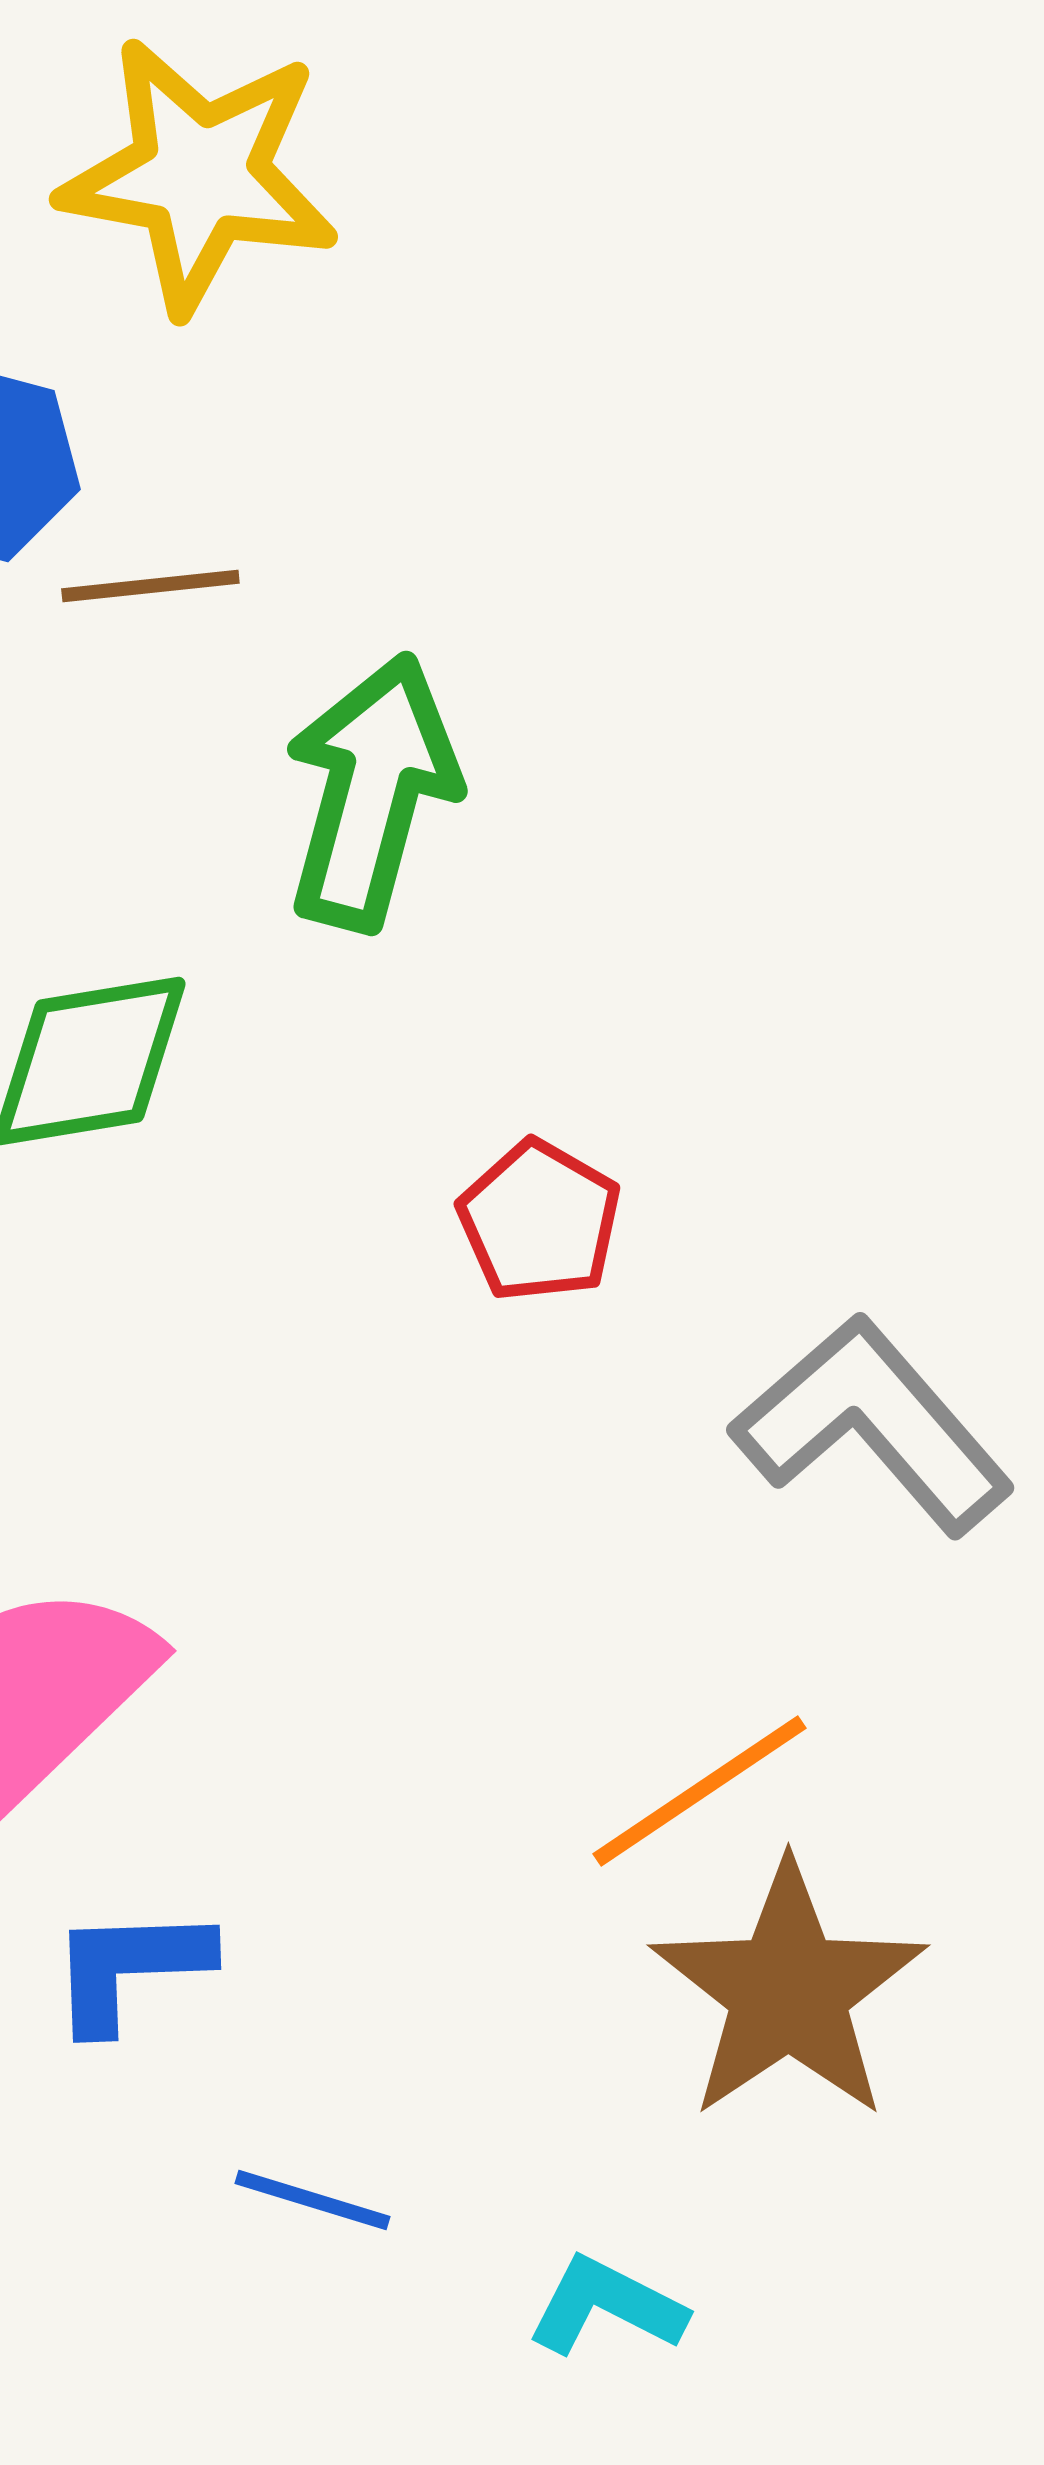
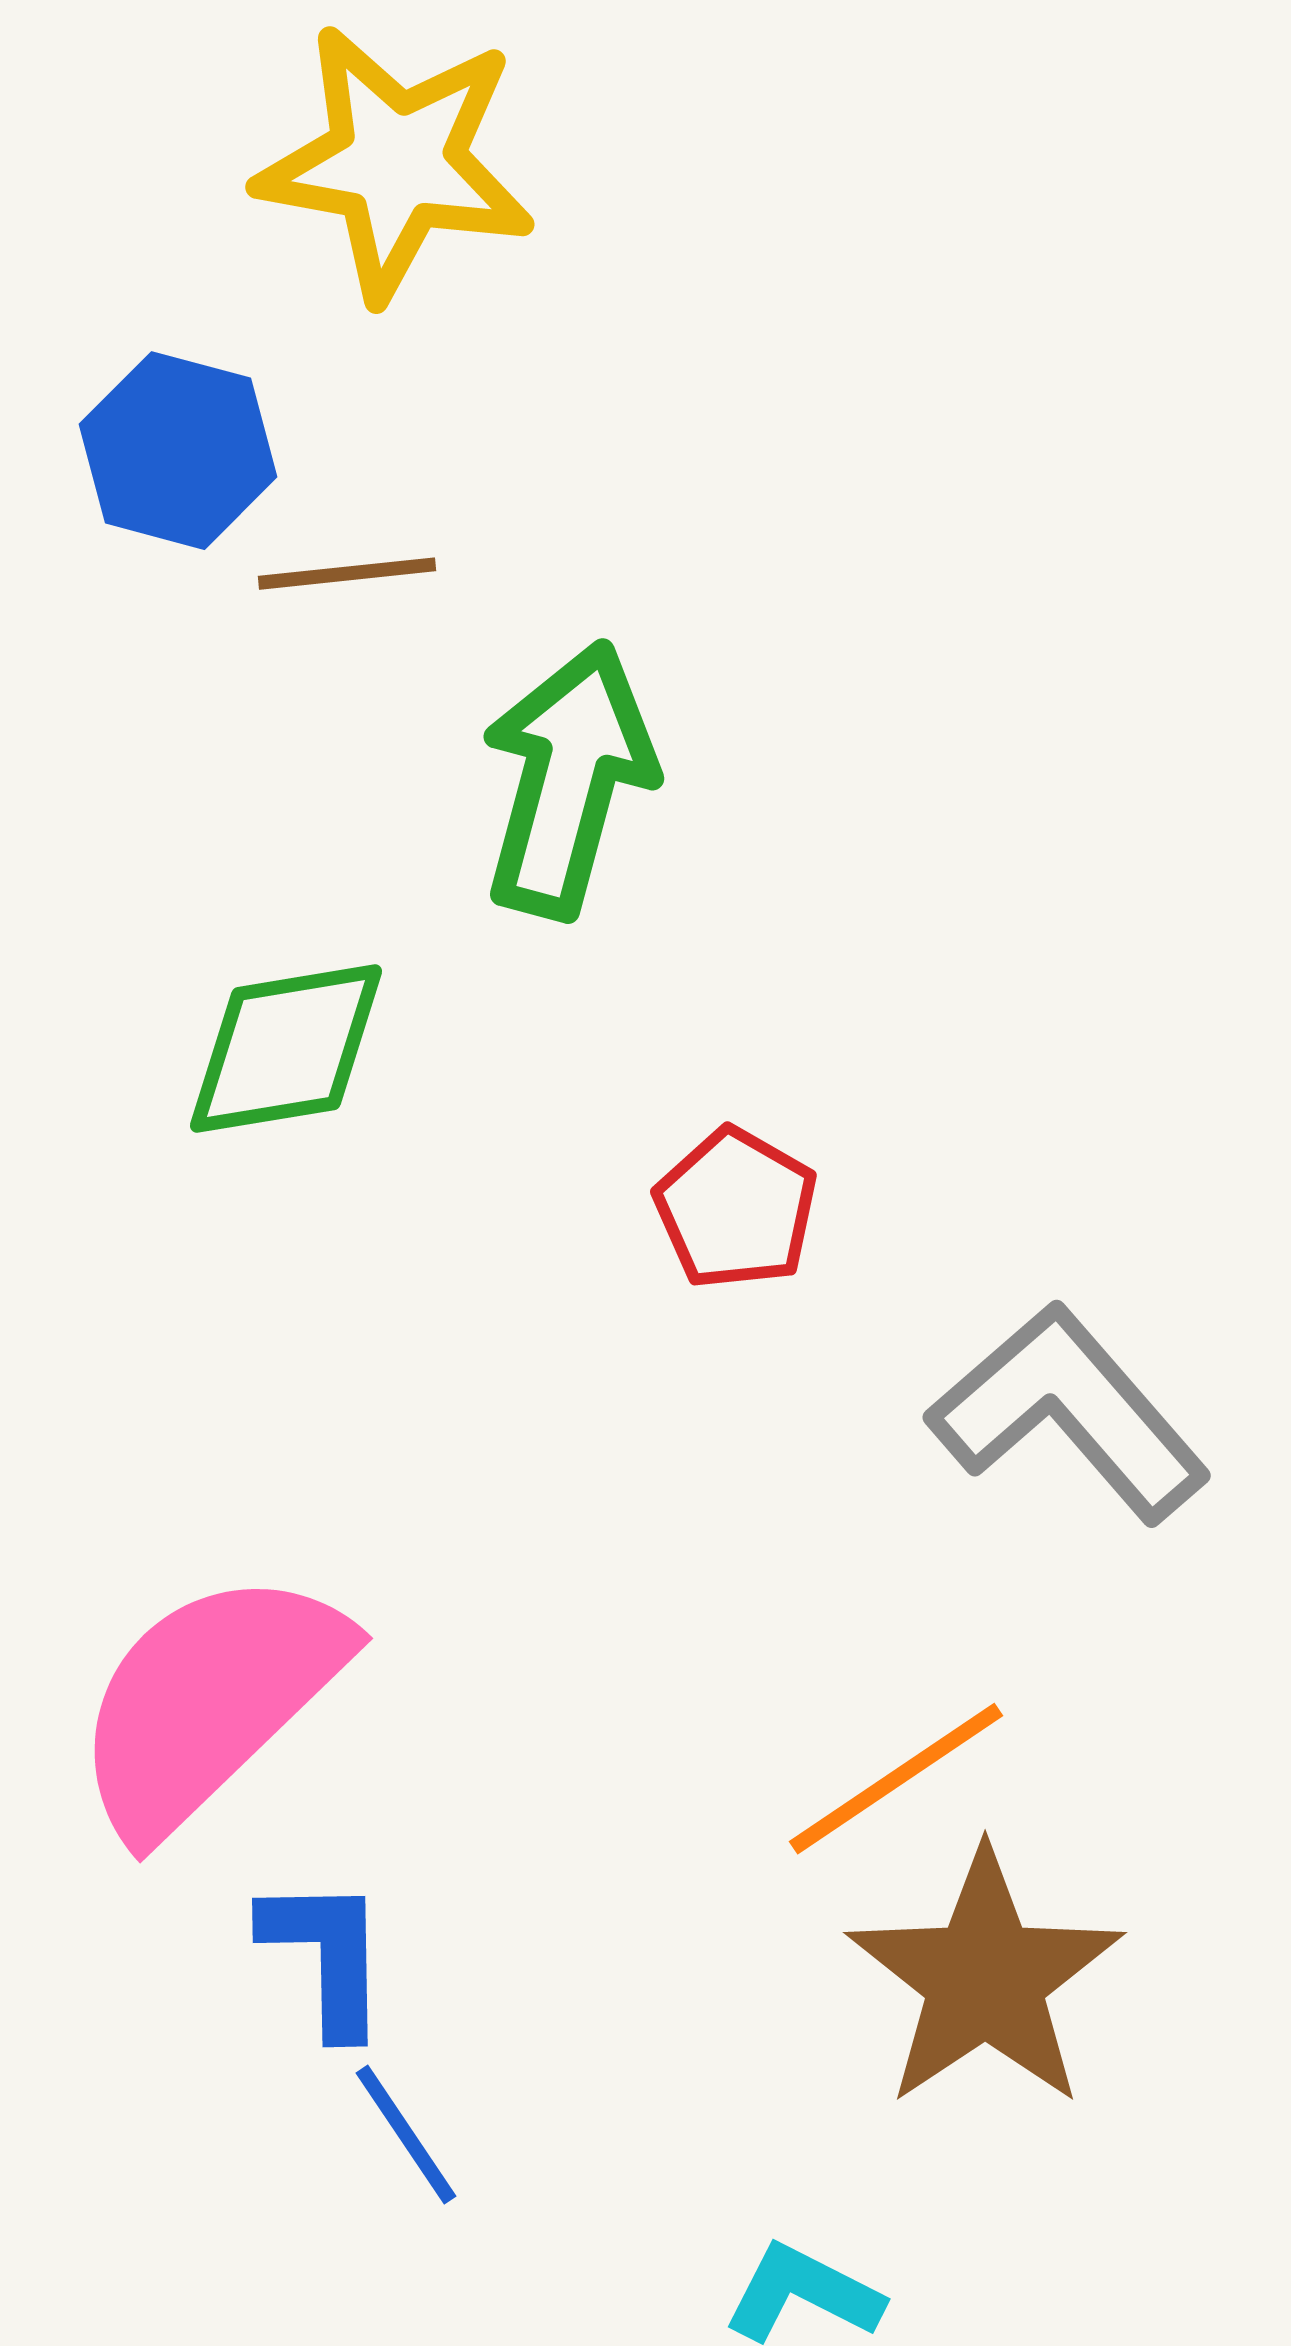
blue L-shape: (129, 1968) -> (326, 1956), turned 91
blue line: (312, 2200) -> (406, 2135), moved, turned 39

